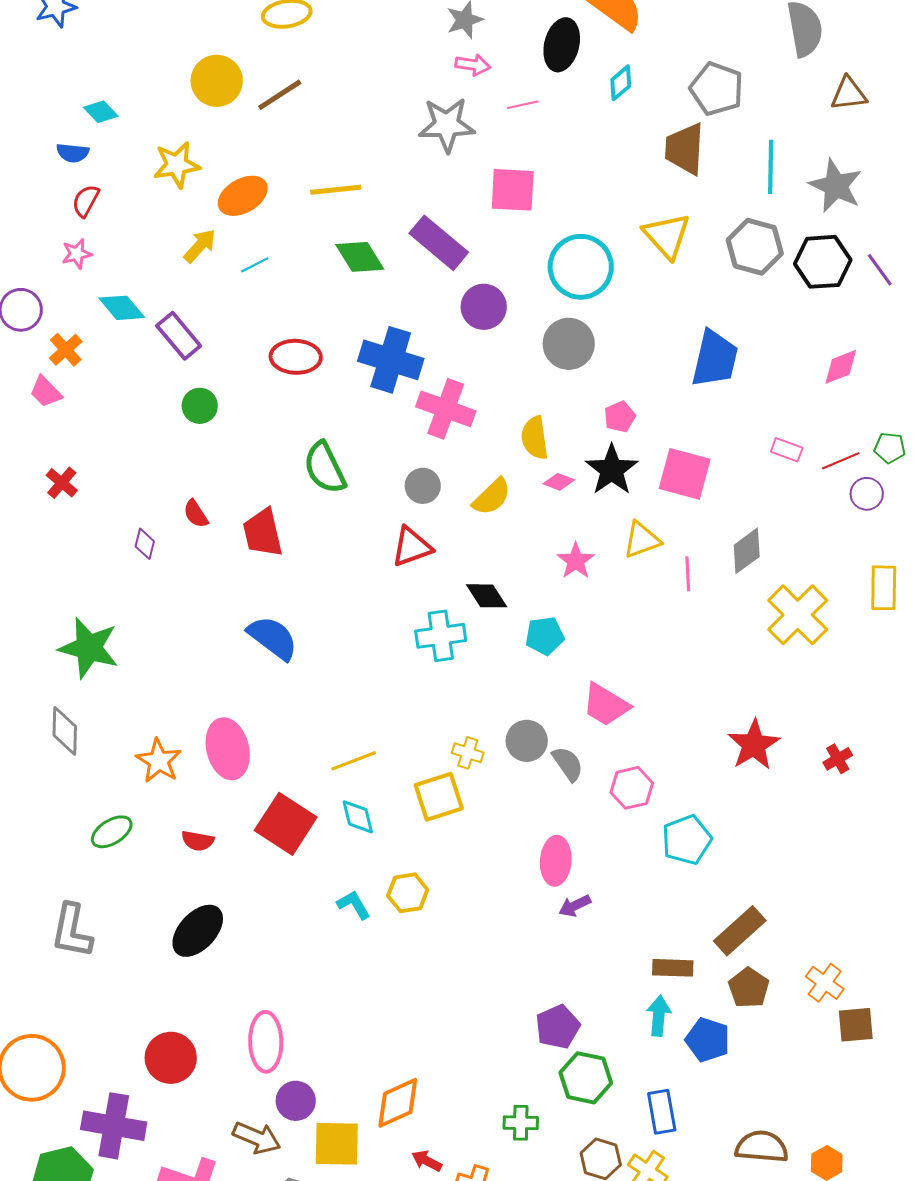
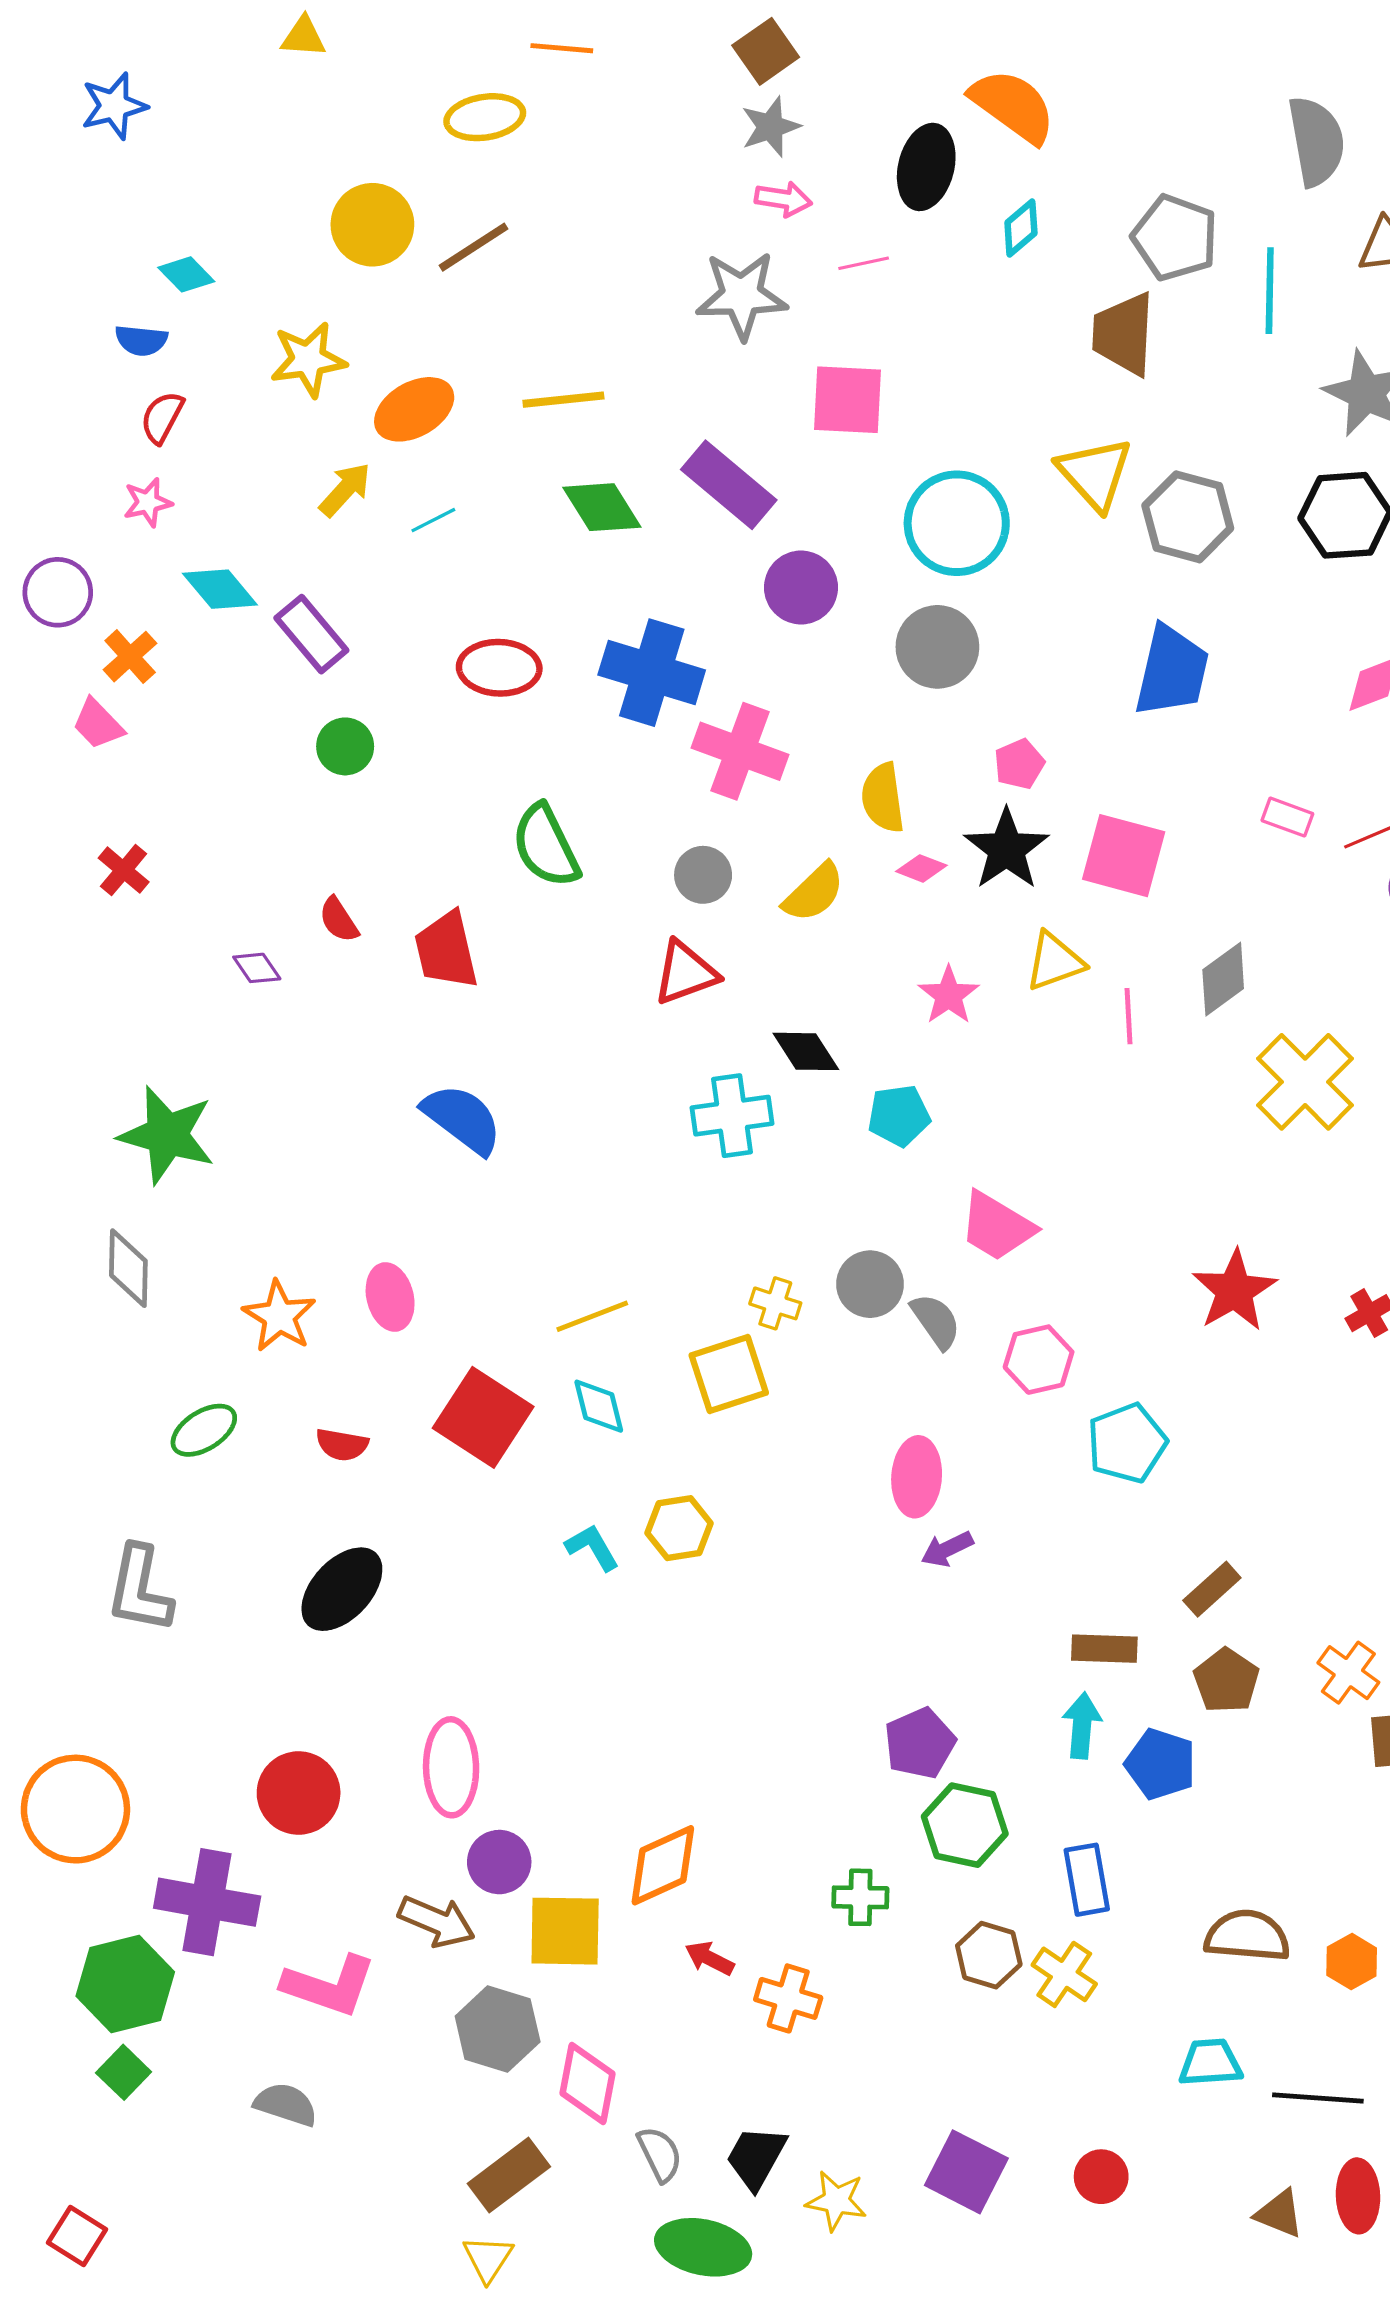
cyan line: (771, 167) -> (1270, 291), moved
gray hexagon: (755, 247) -> (1188, 517), moved
purple diamond: (145, 544) -> (257, 968), turned -48
pink ellipse: (228, 749) -> (390, 1297), size x0.7
brown rectangle: (740, 931) -> (1212, 1589), size x0.7

